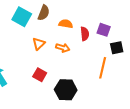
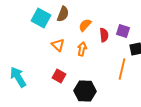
orange semicircle: (66, 24) -> (85, 25), turned -56
orange triangle: (39, 44) -> (58, 45), turned -32
orange arrow: (63, 48) -> (82, 49), turned -96

